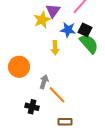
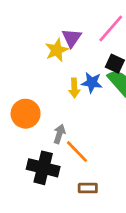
blue star: (68, 30) -> (92, 83), moved
black cross: (32, 107) -> (43, 168), size x1.6

